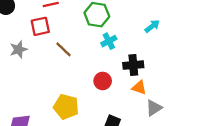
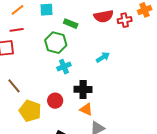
brown line: (64, 49) -> (14, 86), moved
yellow pentagon: (66, 107) -> (30, 111), moved

